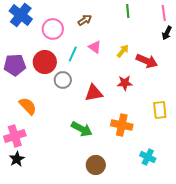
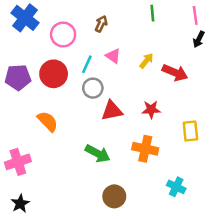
brown arrow: (85, 20) -> (101, 24), turned -32
gray circle: (63, 80) -> (93, 88), moved
red star: (125, 83) -> (151, 110), moved
orange semicircle: (28, 106) -> (48, 121), moved
black star: (17, 159) -> (20, 204), moved

